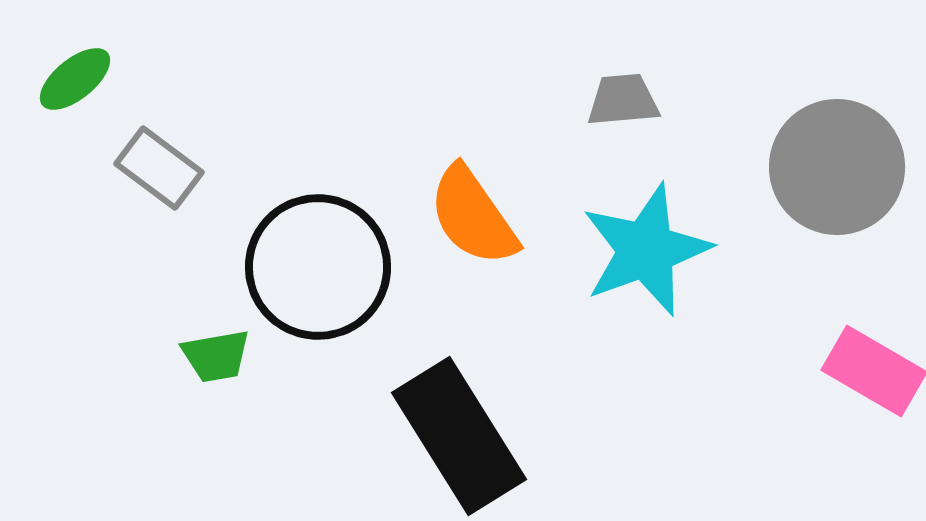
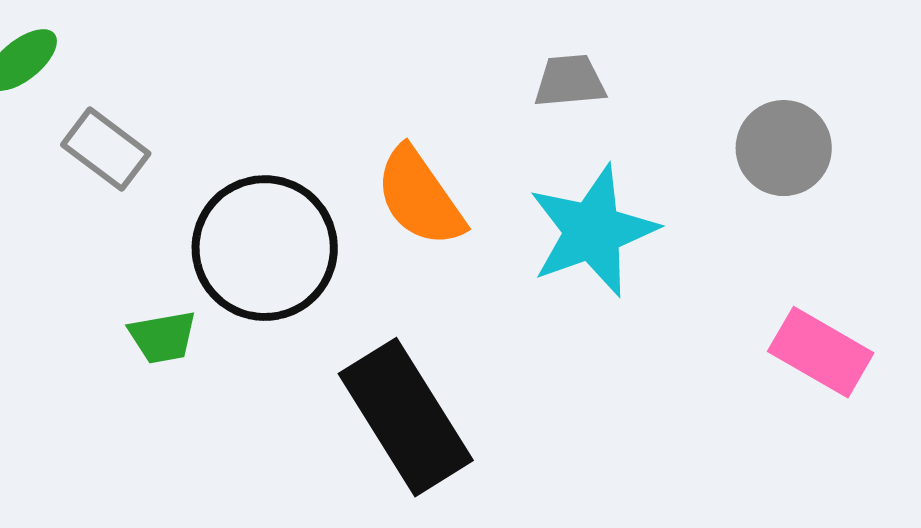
gray circle: (837, 167) -> (784, 148), size x0.7

